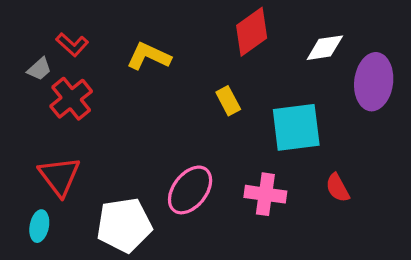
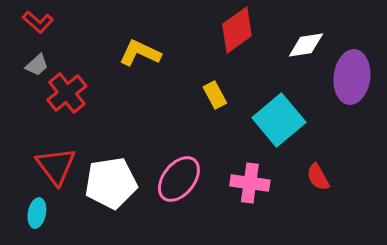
red L-shape: (72, 45) -> (38, 22), moved
cyan square: (296, 127) -> (279, 120), turned -33
white pentagon: (124, 225) -> (111, 183), moved

